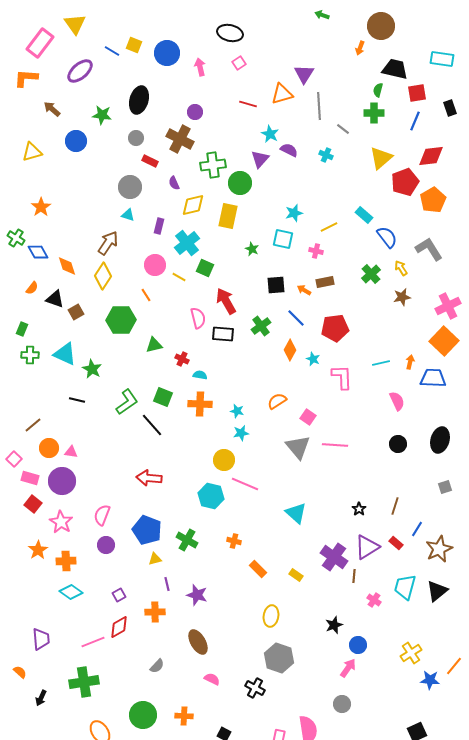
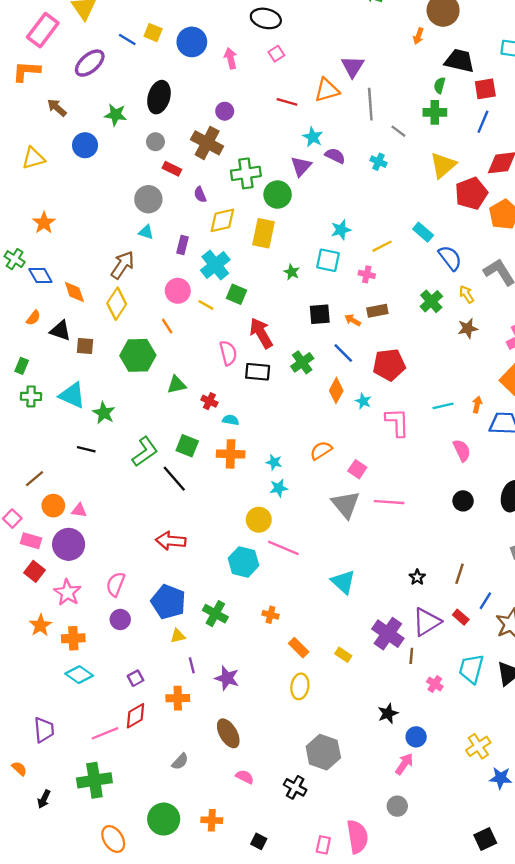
brown square: (76, 312) -> (85, 346), turned 35
yellow ellipse: (271, 616) -> (300, 686), moved

